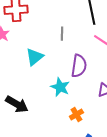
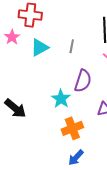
cyan triangle: (35, 57) -> (40, 48), moved
orange cross: (76, 114) -> (72, 128), size x1.5

